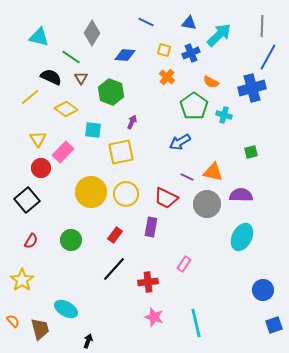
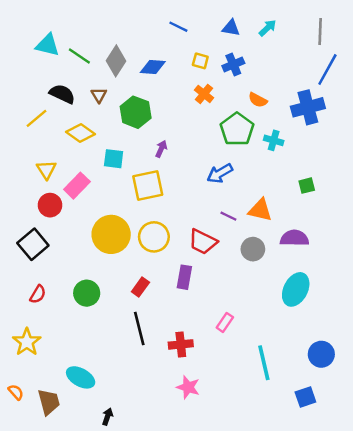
gray diamond: (92, 33) -> (116, 61), moved
cyan arrow: (219, 35) -> (268, 28), moved, size x0.6
green line: (71, 57) -> (79, 56), moved
gray circle: (207, 204) -> (253, 249), size x0.7
black line: (114, 269) -> (139, 329), turned -56
cyan line: (196, 323) -> (264, 363), moved
blue square: (274, 325) -> (305, 397), moved

